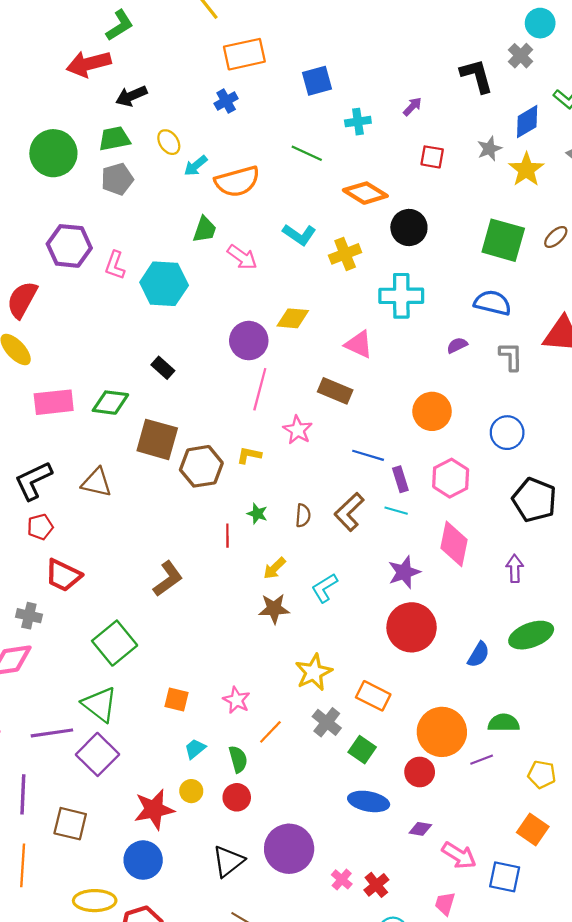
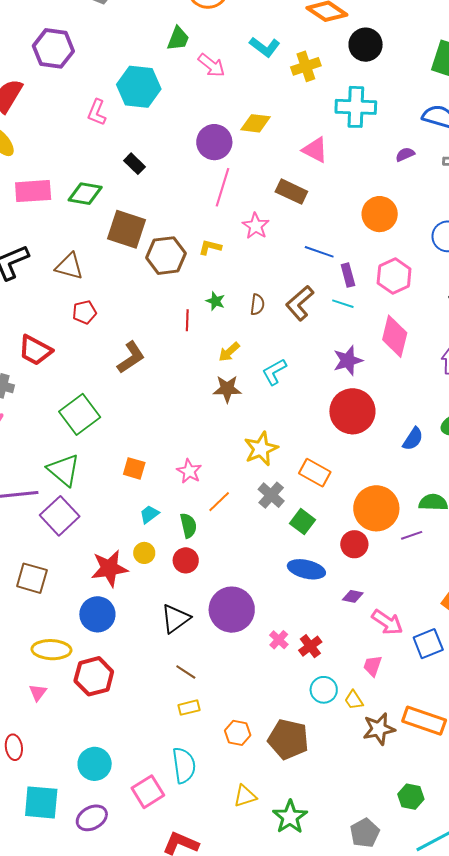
pink L-shape: (115, 265) -> (97, 112), moved
red pentagon: (40, 527) -> (84, 312), moved
blue square: (505, 877) -> (428, 644), turned -36

